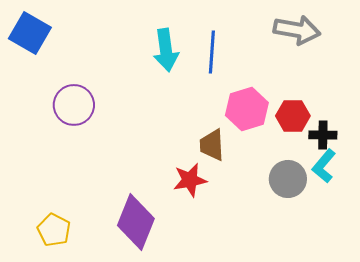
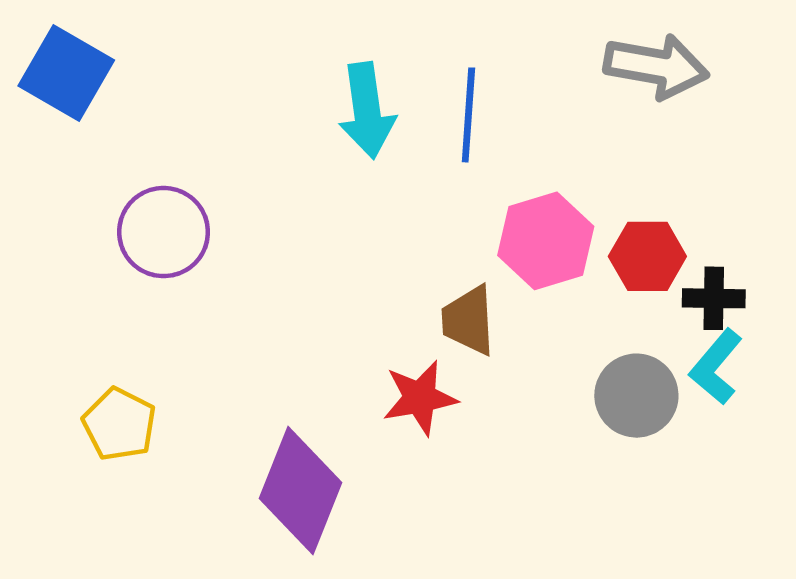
yellow pentagon: (54, 230) -> (119, 424), moved

